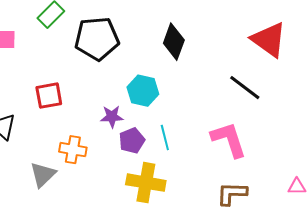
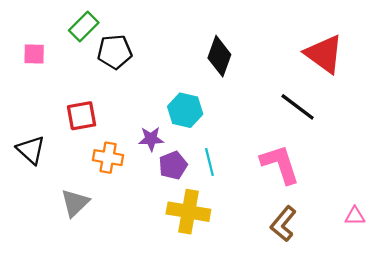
black pentagon: (97, 39) -> (115, 52), moved, size x0.7
orange cross: (73, 150) -> (108, 158), moved
brown L-shape: (232, 194) -> (283, 224), turned -52

